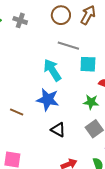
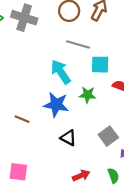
gray cross: (20, 20) -> (24, 18), size x1.6
green star: (91, 102) -> (88, 95), moved

